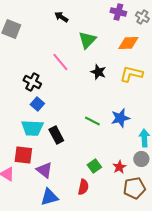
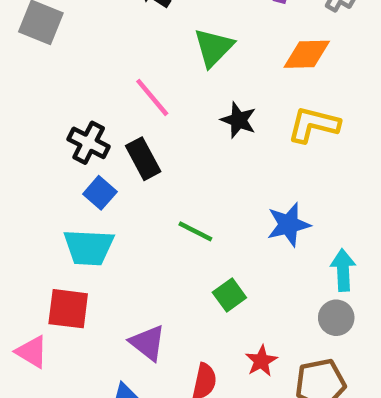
green line: (92, 121) -> (195, 231), moved
black rectangle: (56, 135) -> (143, 159), moved
green square: (94, 166) -> (229, 295), moved
red star: (119, 167) -> (261, 361), moved
purple triangle: (44, 170) -> (148, 343), moved

